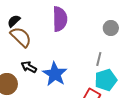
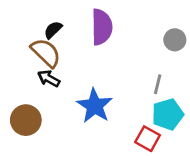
black semicircle: (14, 21) -> (53, 30), moved
black arrow: (29, 67) -> (49, 79), moved

